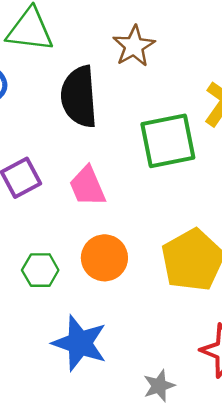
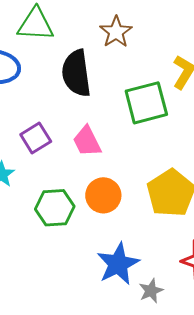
green hexagon: (40, 270) -> (55, 208), size x1.4
blue star: (80, 343) -> (118, 264), moved, turned 30

